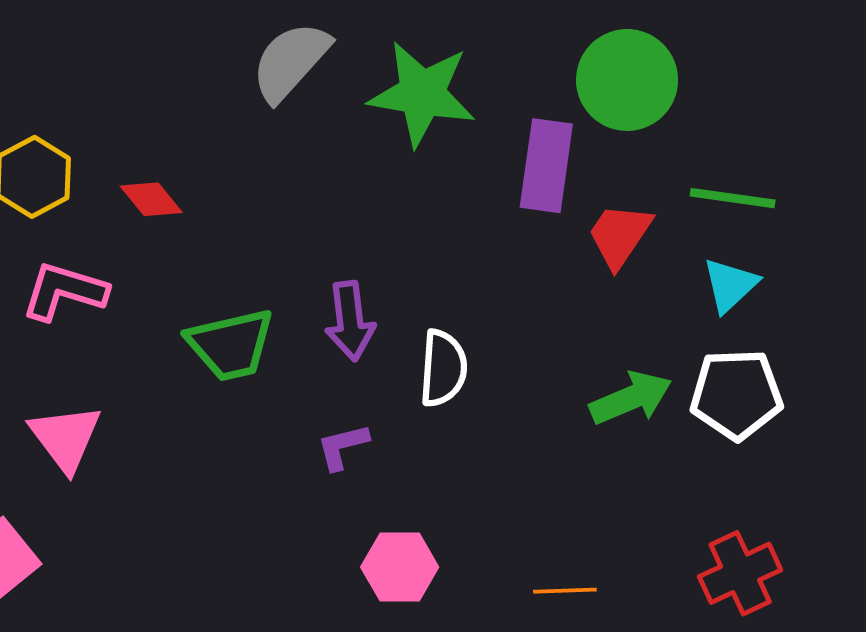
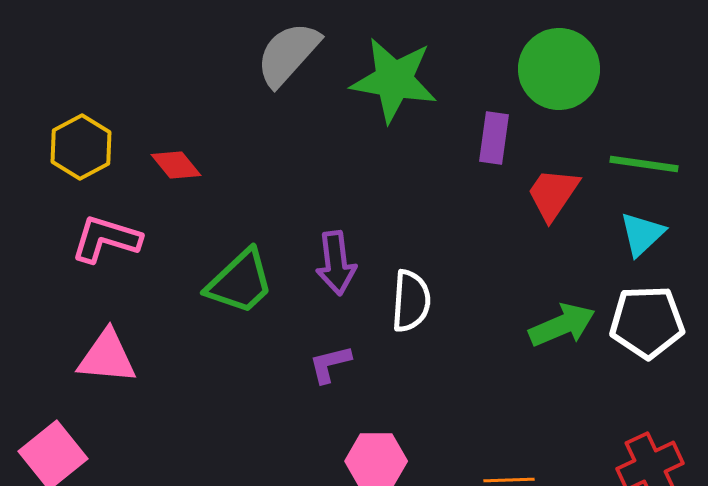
purple rectangle: (546, 166) -> (494, 138), size x0.7
green trapezoid: (231, 345) -> (240, 282), turned -30
pink triangle: (65, 438) -> (107, 357), turned -48

